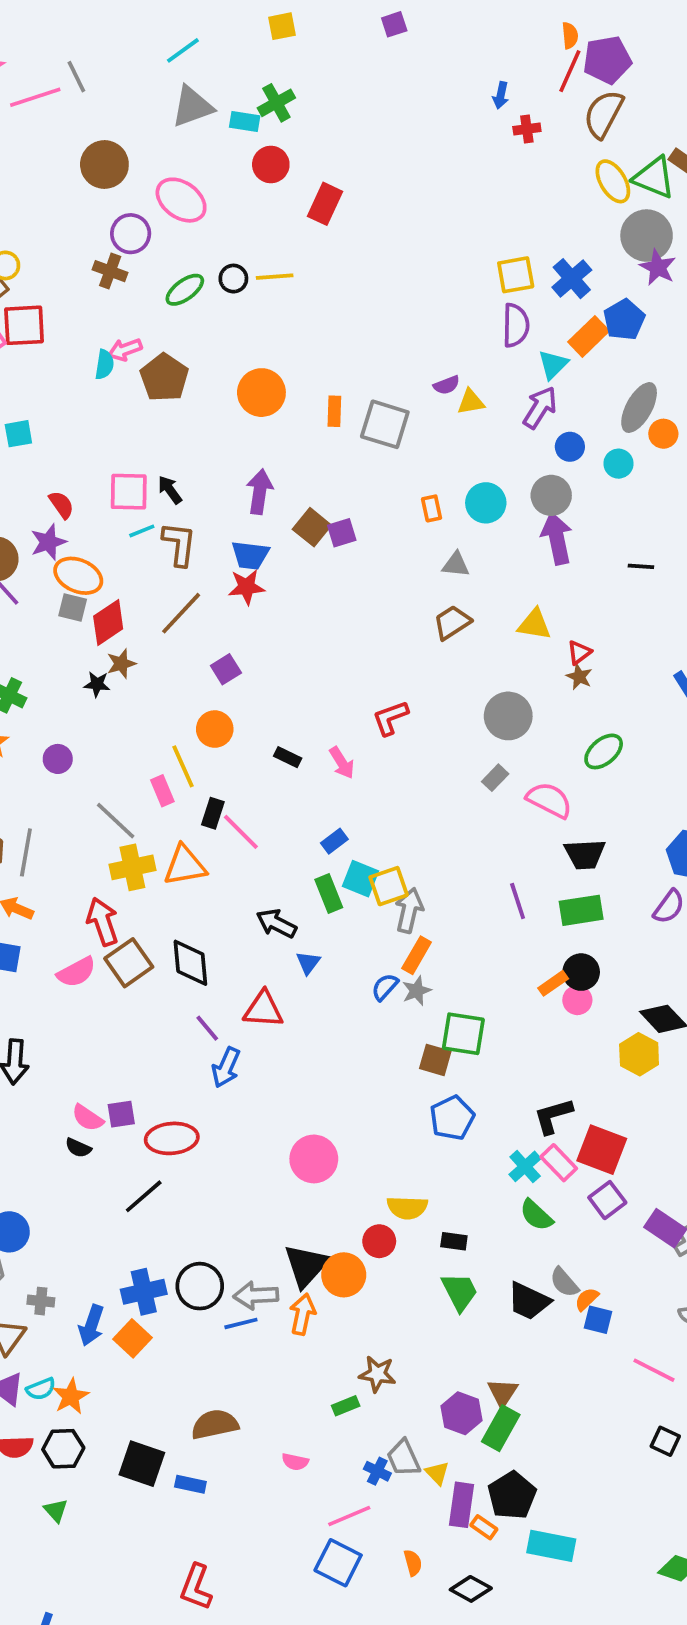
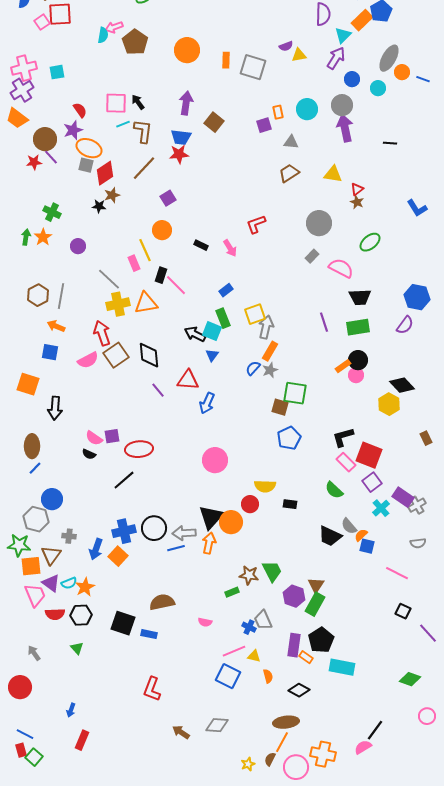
purple square: (342, 533) -> (264, 125), moved
cyan square: (361, 879) -> (212, 331), moved
blue arrow: (226, 1067) -> (207, 403), moved
cyan cross: (525, 1166) -> (381, 508), moved
green trapezoid: (460, 1292) -> (272, 571), moved
yellow triangle: (437, 1473) -> (254, 656), moved, turned -32

